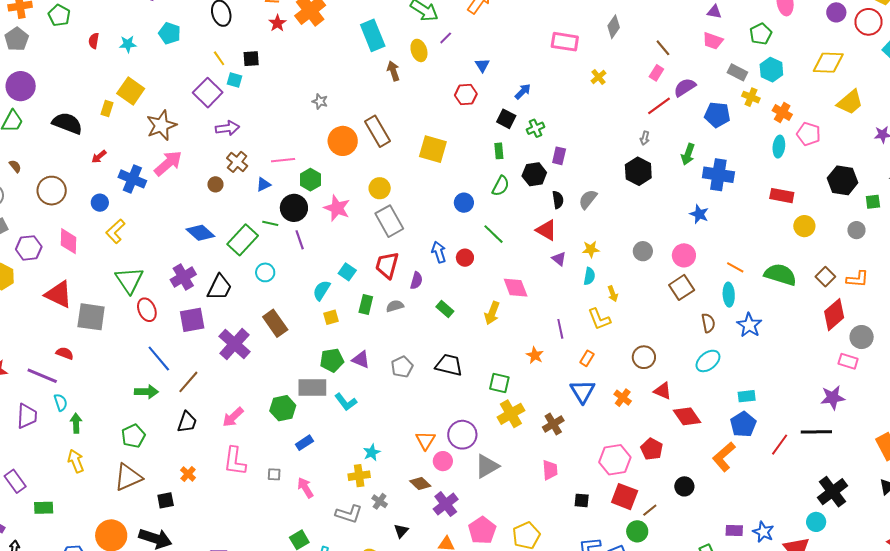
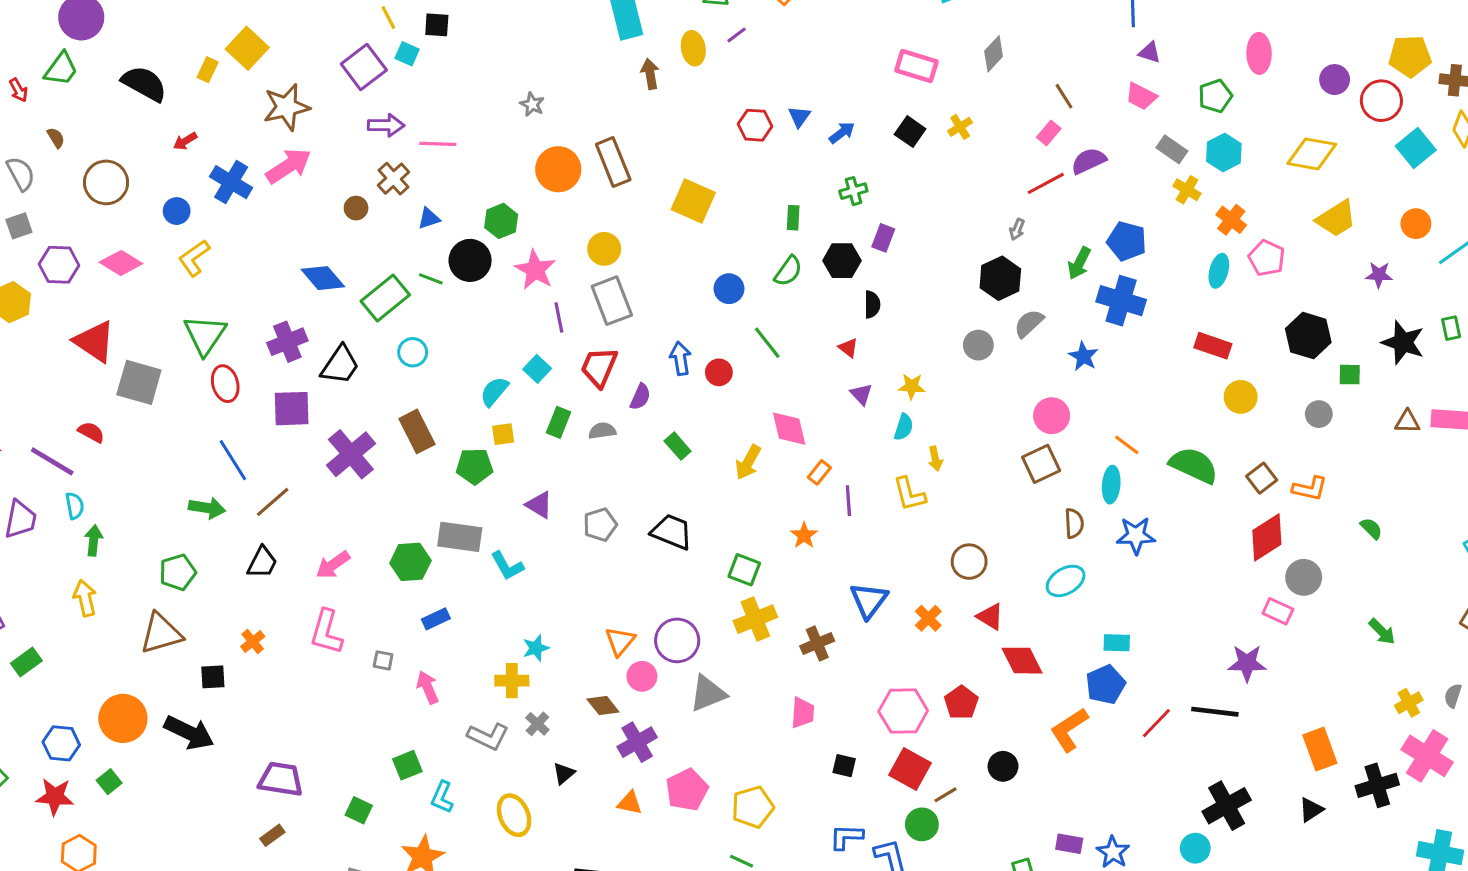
blue triangle: (482, 65) -> (799, 117), moved
blue pentagon: (717, 115) -> (1127, 241), moved
black square: (506, 119) -> (910, 132), moved
pink line: (283, 160) -> (438, 144), moved
gray semicircle: (588, 199) -> (1029, 323), moved
red triangle: (546, 230) -> (848, 348), size x0.6
purple line: (300, 240) -> (559, 317), moved
pink diamond: (69, 241) -> (121, 263), turned -68
gray circle: (643, 251) -> (978, 345), moved
blue star: (749, 325) -> (1136, 535), turned 30
orange rectangle: (587, 358) -> (819, 472), moved
green pentagon: (332, 360) -> (474, 466), moved
green rectangle: (44, 508) -> (26, 662), turned -42

